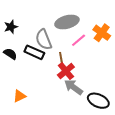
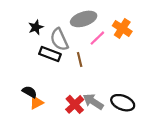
black star: (11, 27) -> (36, 27), moved
black semicircle: (10, 54) -> (30, 92), moved
red cross: (66, 71) -> (75, 104), moved
gray arrow: (74, 87) -> (93, 102), moved

